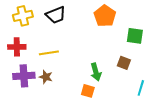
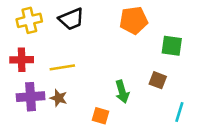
orange pentagon: (105, 16) -> (134, 20), turned 30
orange square: (88, 91) -> (101, 116), moved

